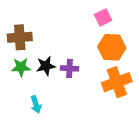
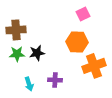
orange hexagon: (112, 47) -> (77, 42), moved
purple cross: (70, 68) -> (55, 80), moved

